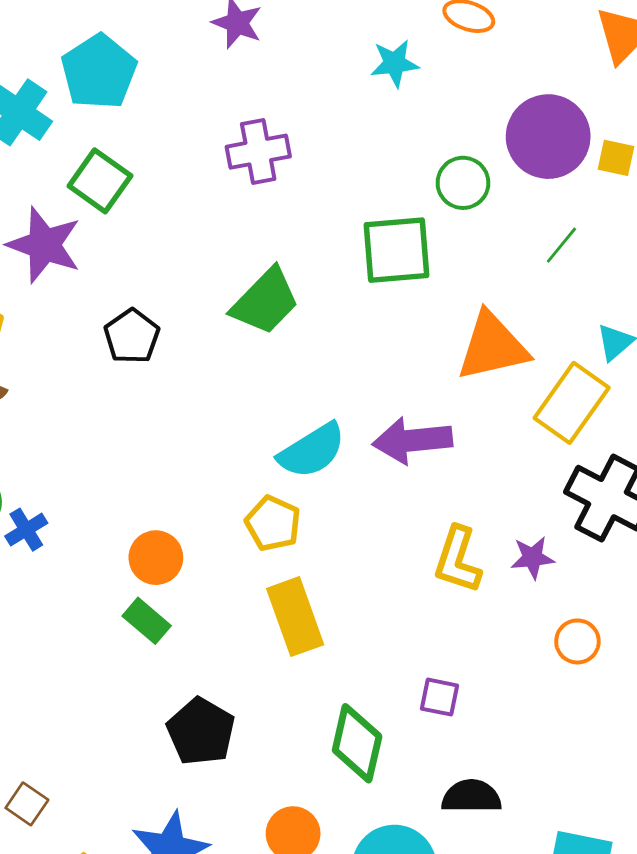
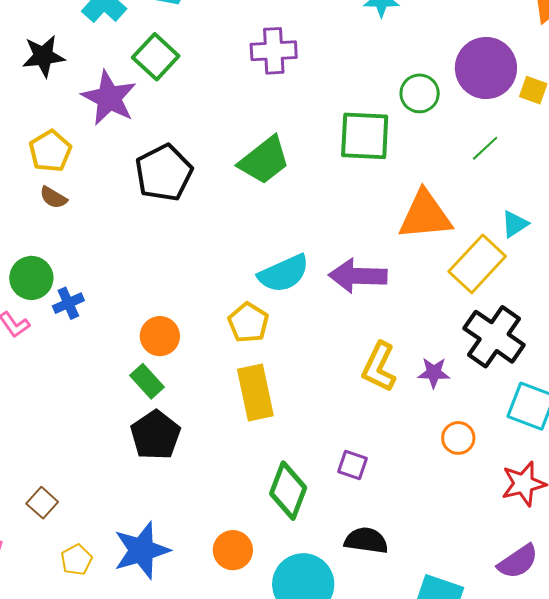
black pentagon: (132, 336) -> (164, 173), size x1.4
black pentagon: (201, 732) -> (155, 435), moved

